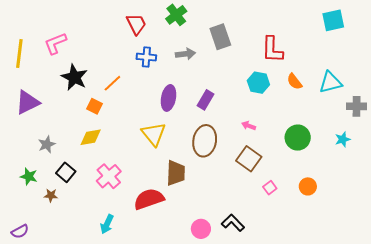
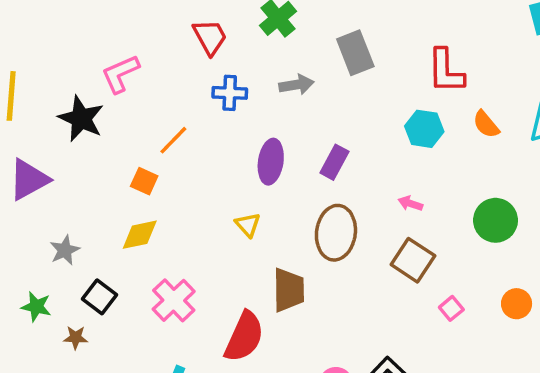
pink L-shape: (55, 43) -> (120, 74), moved
black star: (74, 77) -> (81, 119), moved
yellow triangle: (154, 134) -> (248, 225), size x0.6
red semicircle: (149, 199) -> (244, 337), turned 136

